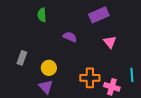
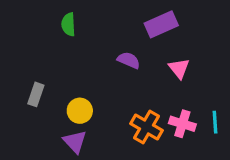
purple semicircle: (70, 37) -> (129, 60), moved
orange cross: (90, 78) -> (147, 127), turned 30
pink cross: (112, 87) -> (182, 124), moved

